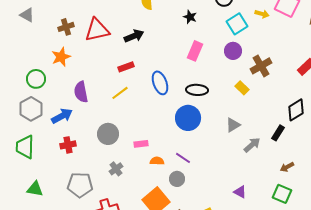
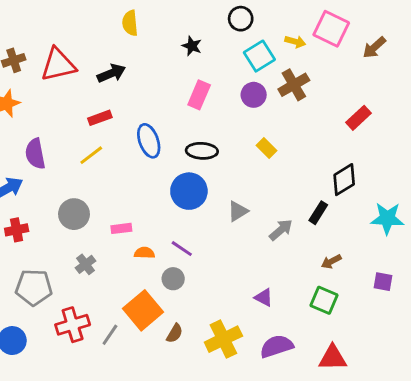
brown cross: (261, 66) -> (294, 85), moved
gray triangle: (233, 125) -> (238, 211), moved

